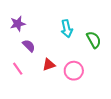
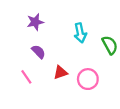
purple star: (18, 24) -> (35, 22), moved

